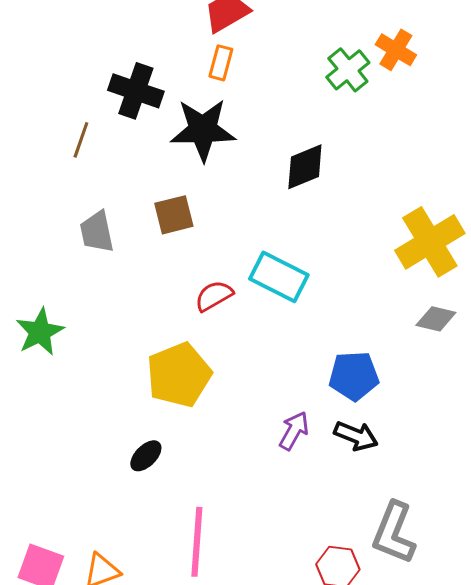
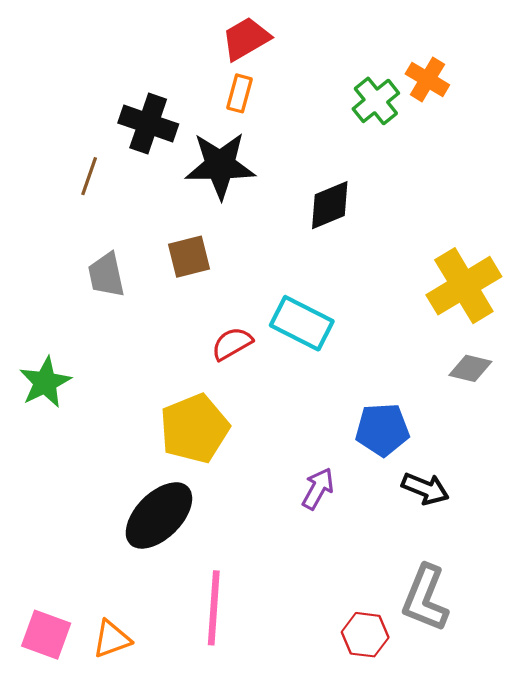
black arrow: (356, 436) -> (425, 489), moved
black ellipse: (146, 456) -> (159, 515), size x2.0

